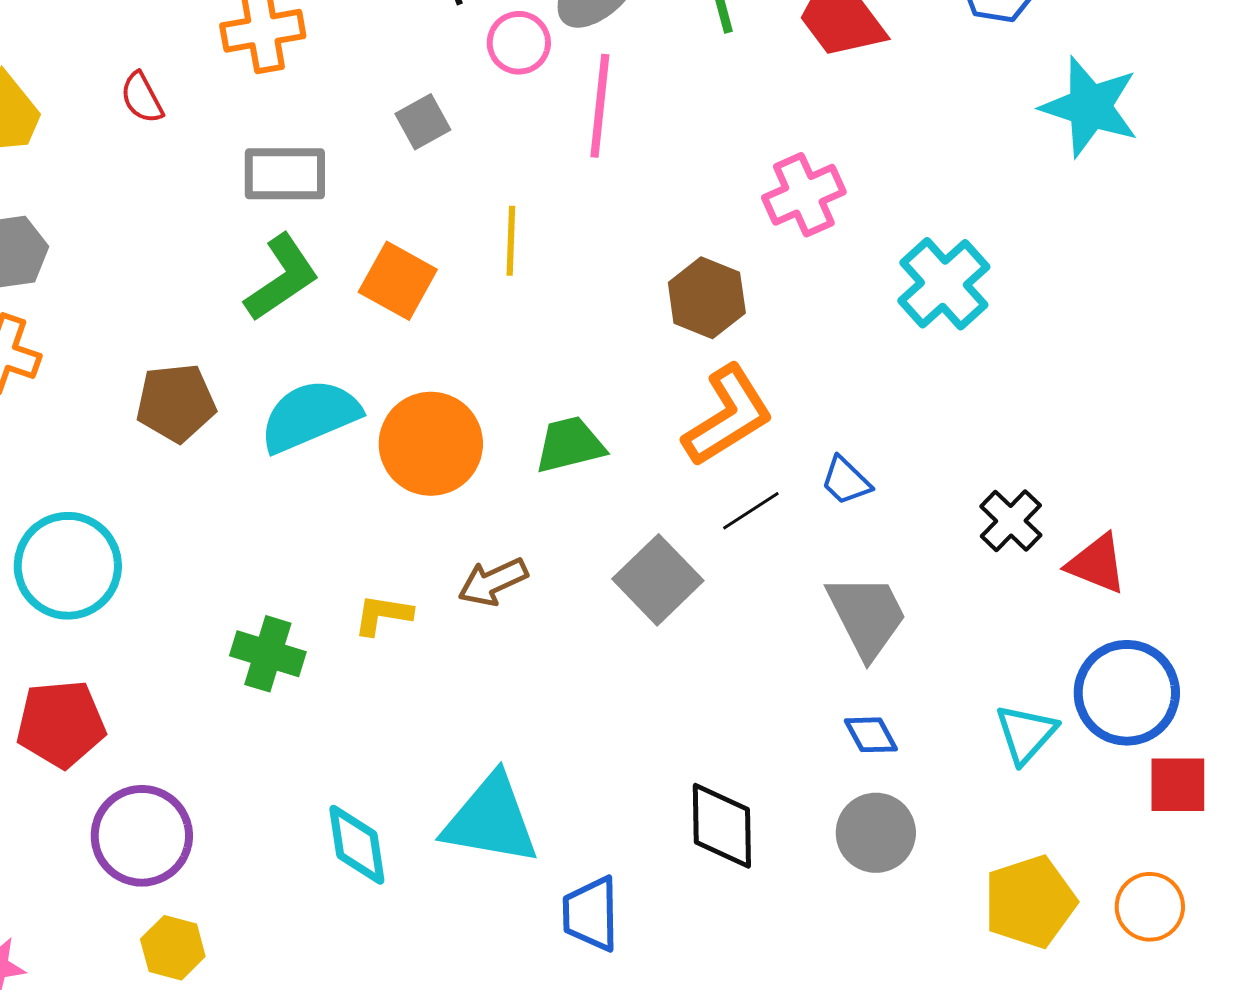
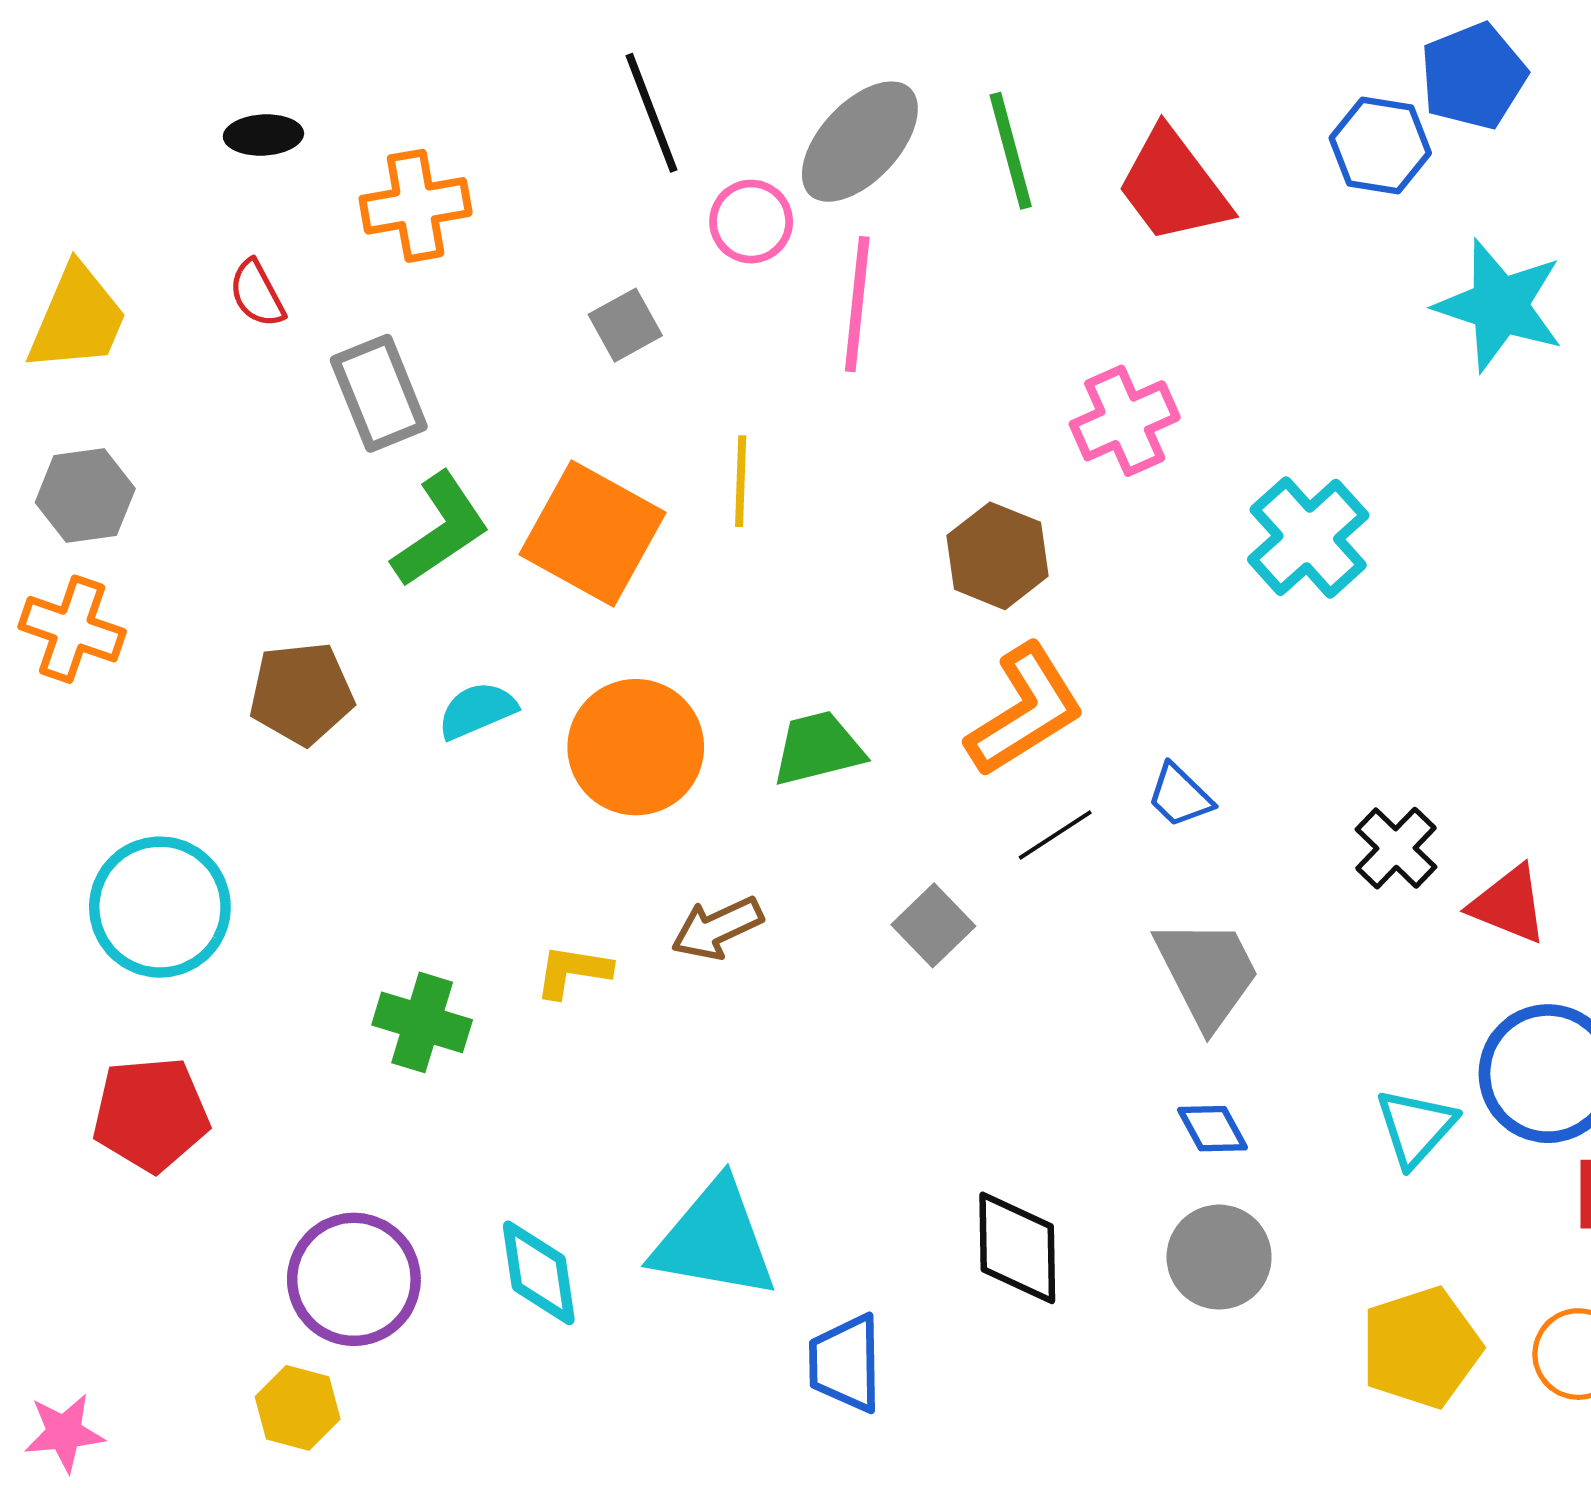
gray rectangle: (285, 174) -> (379, 393), moved, turned 68
orange square: (398, 281) -> (592, 533), size x1.4
cyan semicircle: (310, 416) -> (477, 710), size x0.6
gray square: (658, 580) -> (933, 925), size x0.7
purple circle: (142, 836) -> (354, 1279), moved

